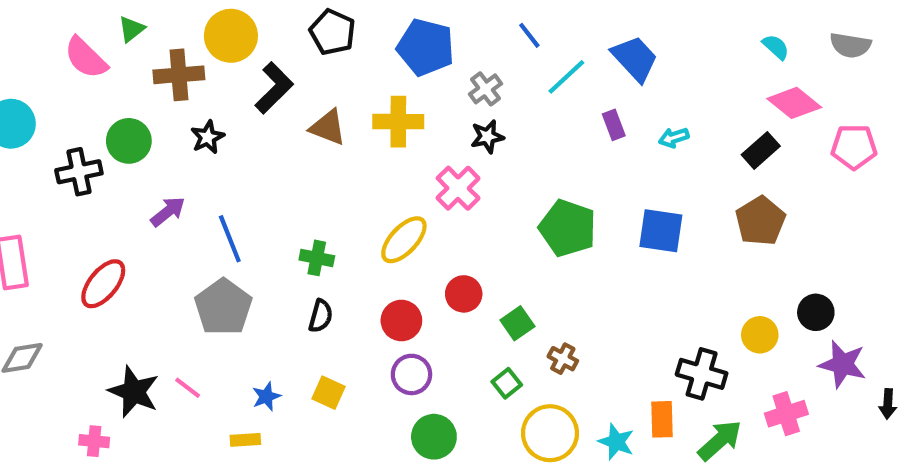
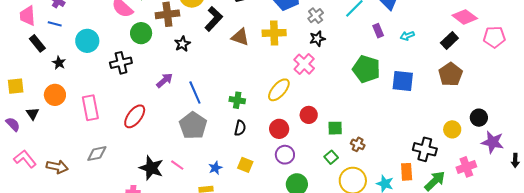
green circle: (129, 141) -> (141, 33), moved
green pentagon: (568, 228) -> (366, 69), moved
green square: (517, 323) -> (335, 128), turned 35

